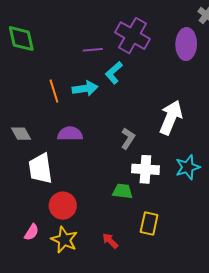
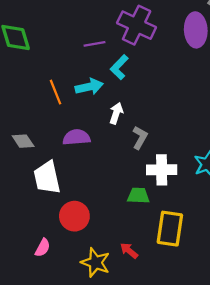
white arrow: (171, 117) -> (116, 113), moved, size x0.6
yellow rectangle: (149, 224) -> (170, 229), size x1.4
yellow star: (64, 240) -> (95, 263), moved

